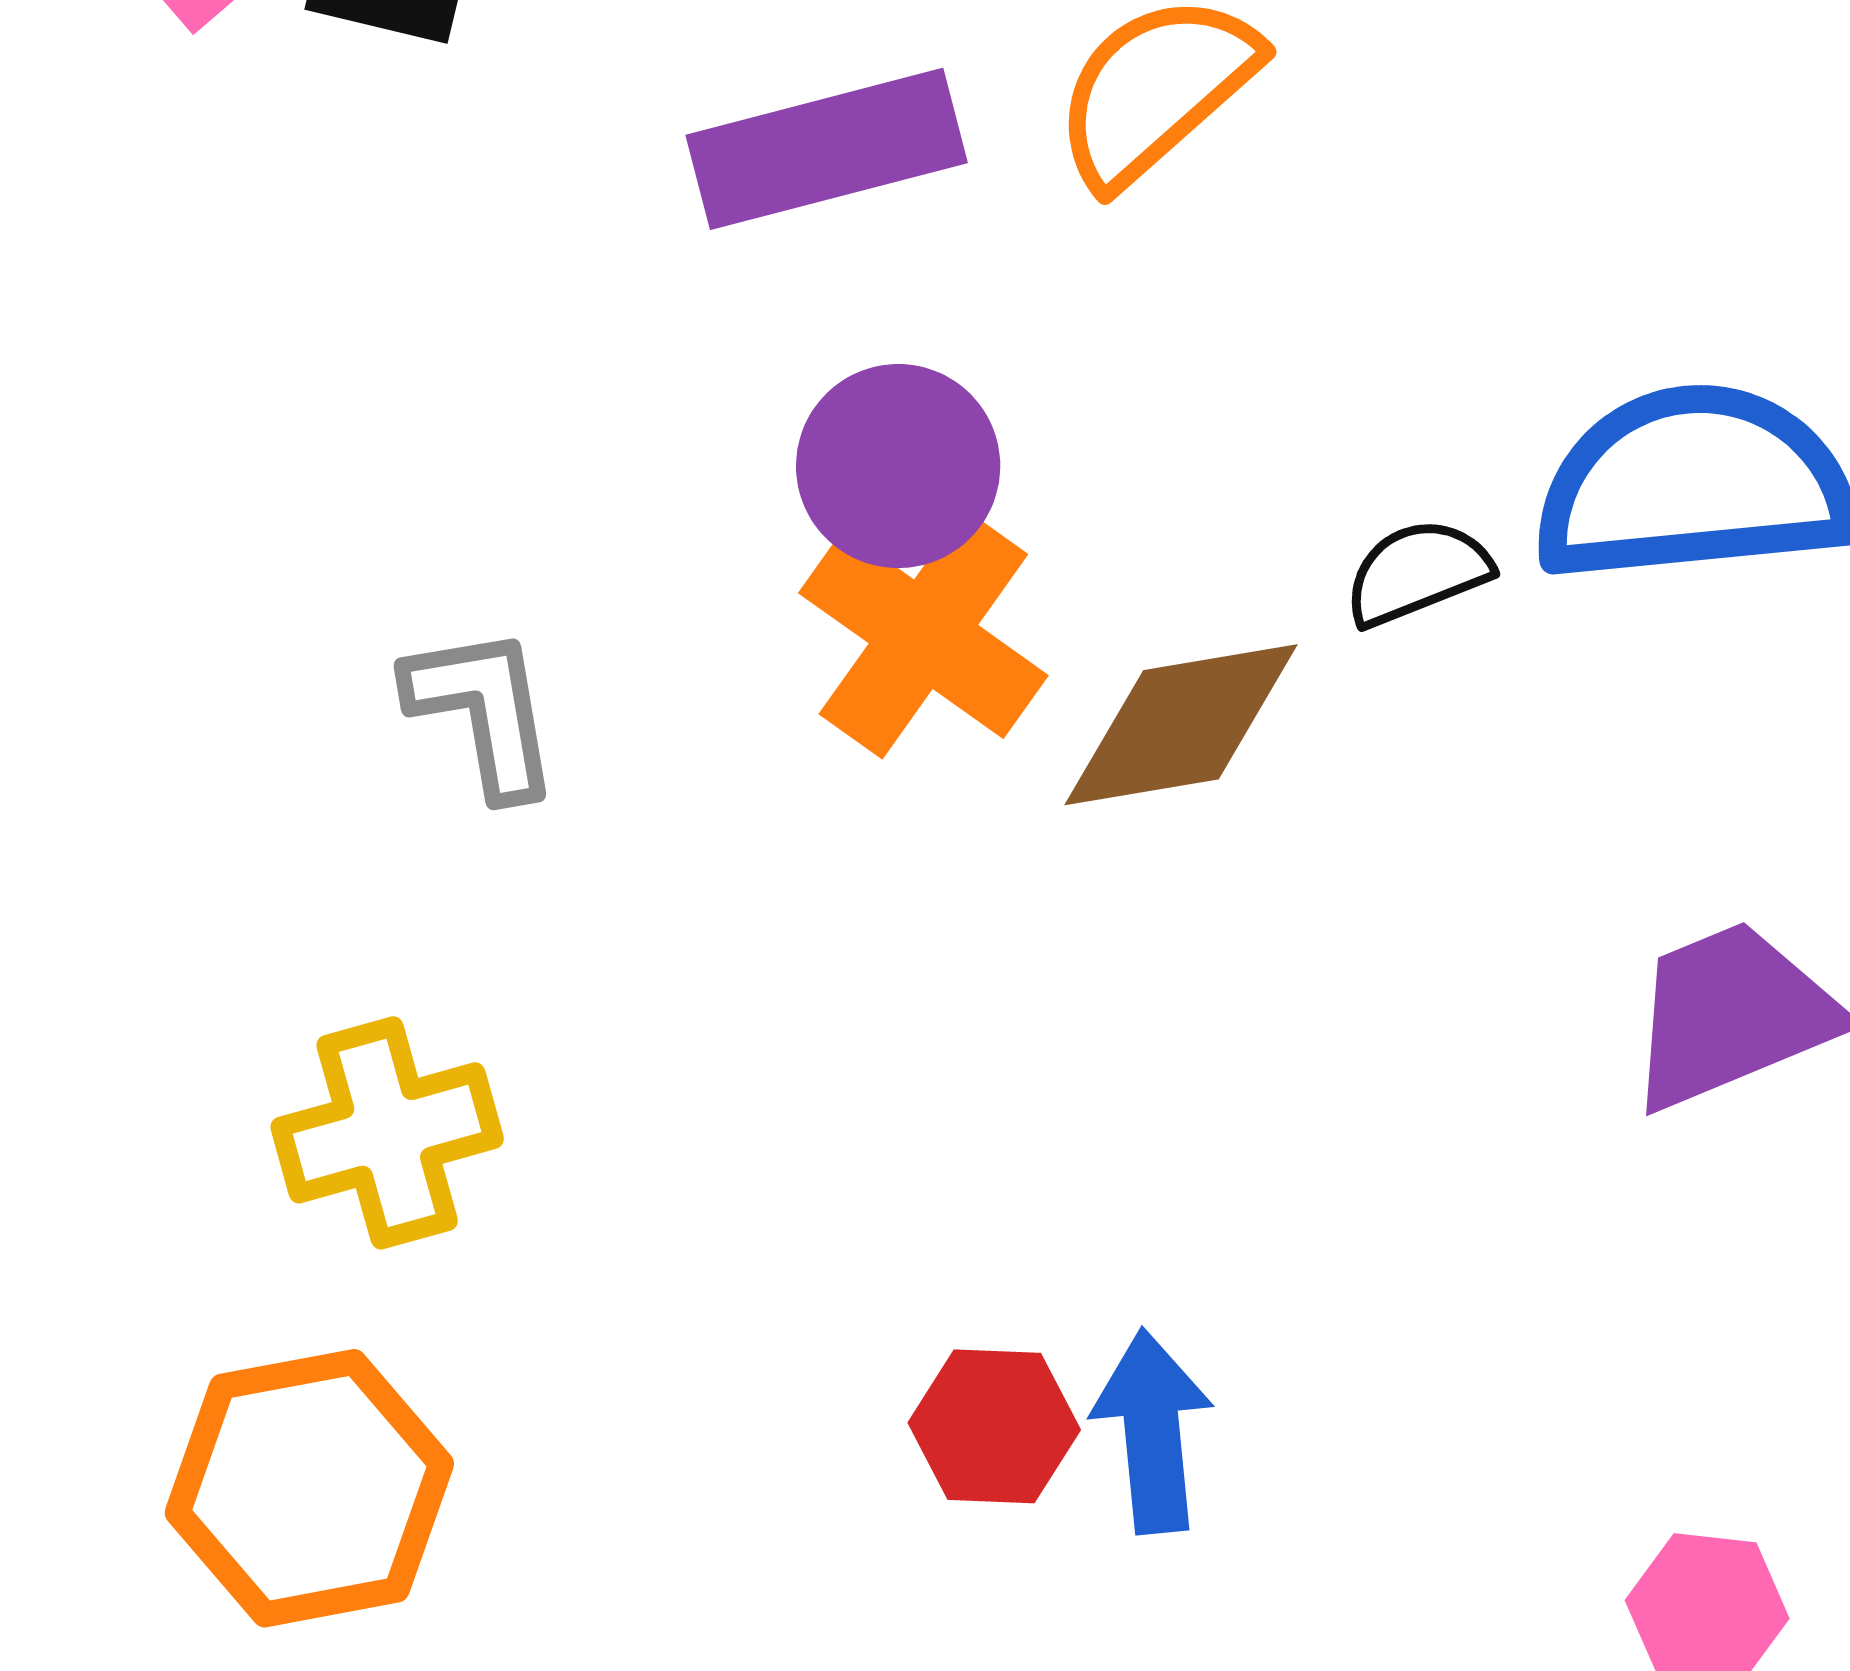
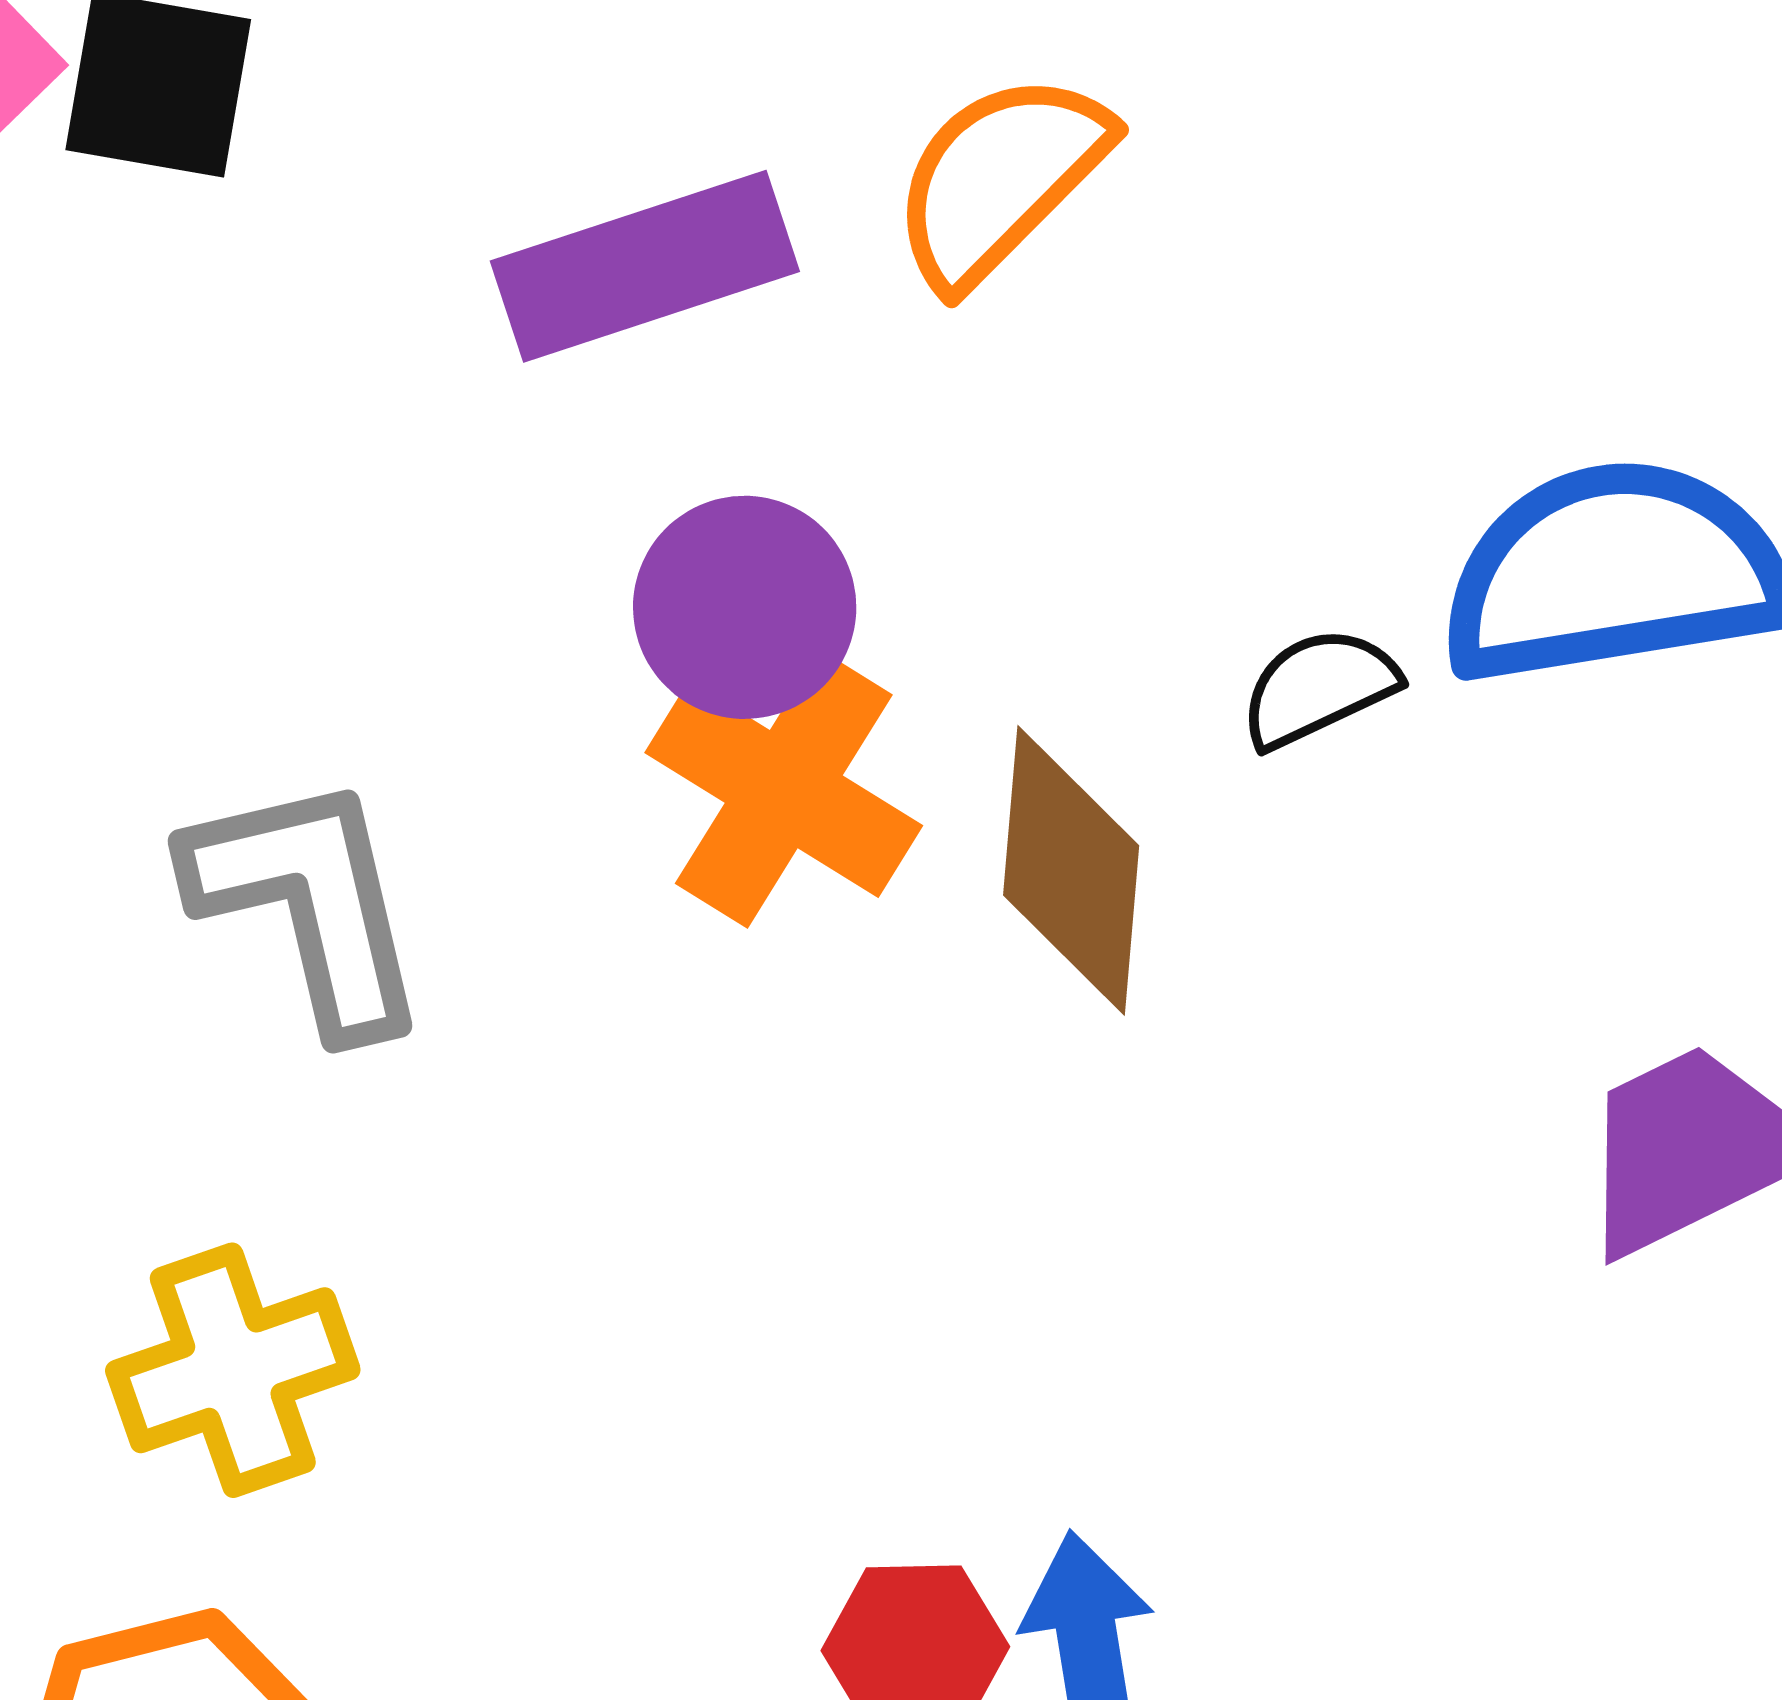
gray L-shape: (483, 711) -> (309, 903), size x1.4
brown diamond: (1181, 725) -> (1071, 870), turned -72

